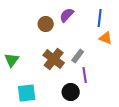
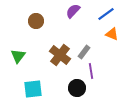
blue line: (100, 18) -> (106, 14), turned 48
brown circle: (46, 24) -> (36, 21), moved

